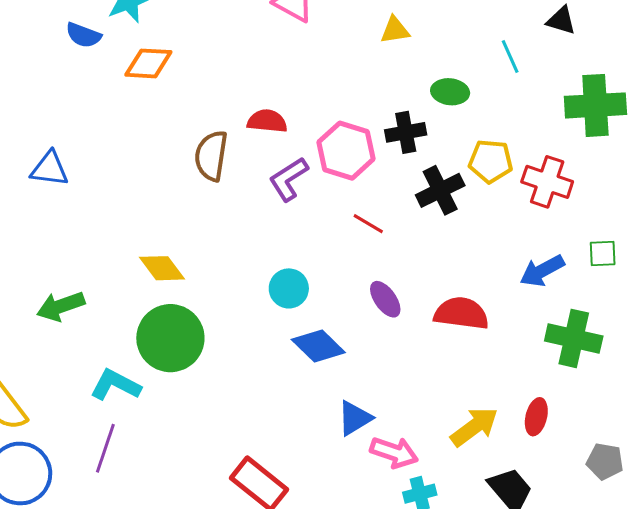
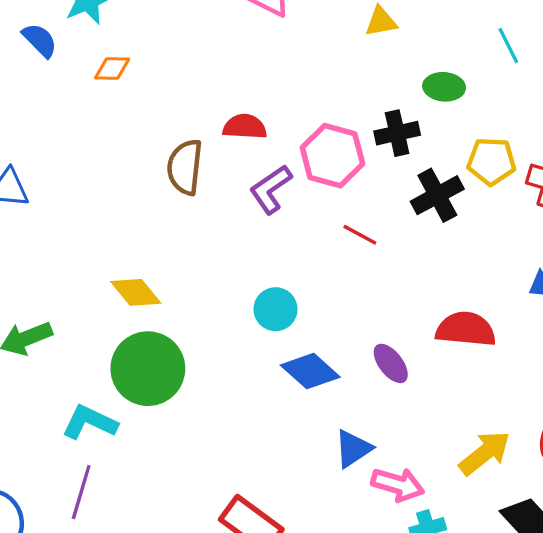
blue semicircle: (83, 35) -> (40, 40), turned -153
orange diamond: (148, 63) -> (112, 68), size x0.7
purple ellipse: (385, 299) -> (391, 363), moved

